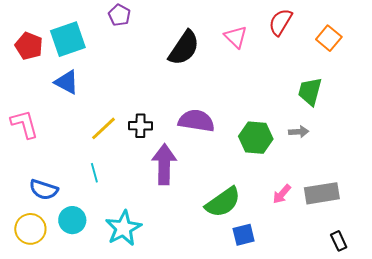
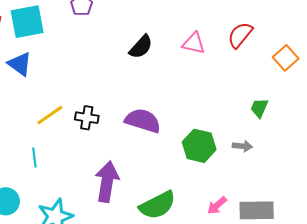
pink triangle: (236, 37) -> (194, 43), turned -40
black semicircle: (184, 48) -> (141, 47), size x0.7
green trapezoid: (310, 92) -> (259, 108), size x0.7
purple arrow: (164, 164) -> (107, 182), moved

